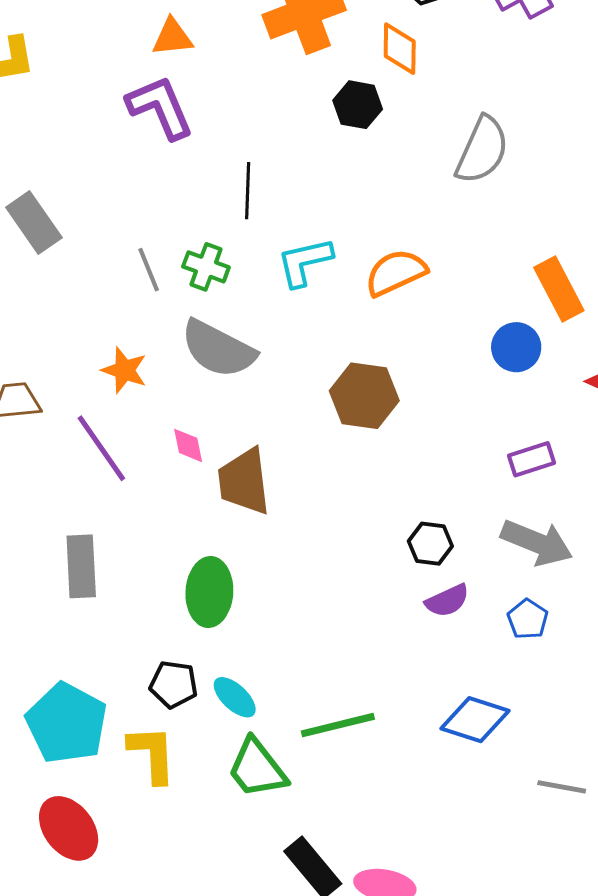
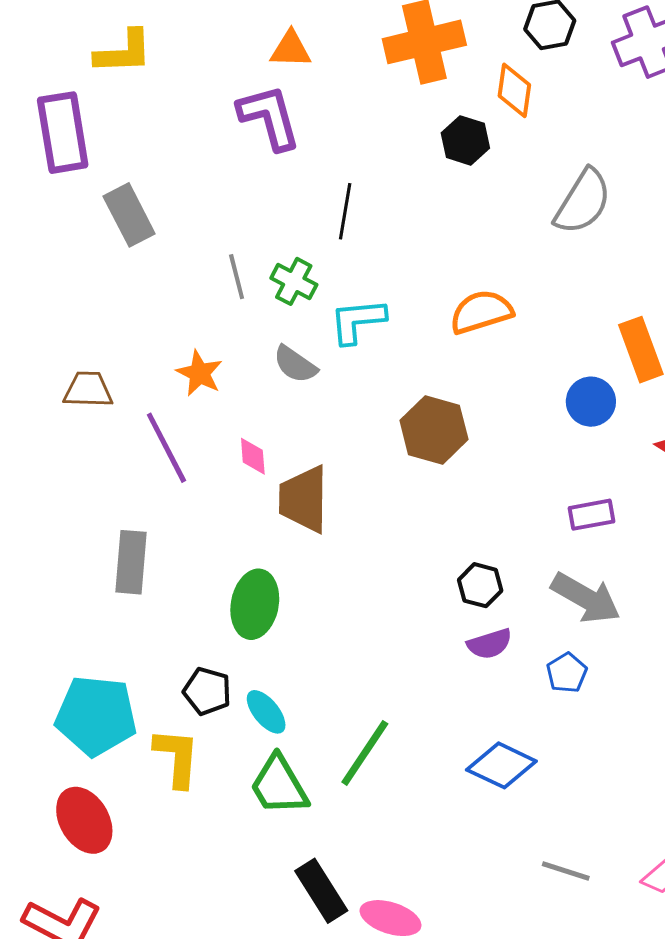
cyan L-shape: (305, 262) -> (357, 321), moved
gray semicircle: (218, 349) -> (295, 364), size x0.6
cyan pentagon: (67, 723) -> (96, 716), turned -30
green line: (338, 725) -> (365, 753), turned -50
gray line: (562, 787) -> (566, 871), moved

